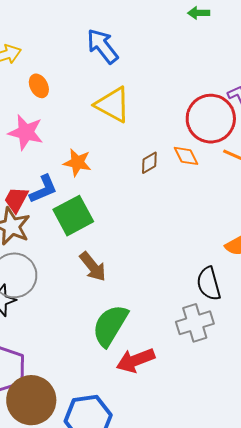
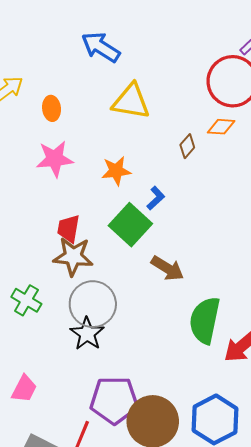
orange ellipse: (39, 86) -> (52, 108), turned 40
orange diamond: (186, 156) -> (221, 127), turned -40
blue L-shape: (43, 189) -> (156, 198), moved, size x0.7

